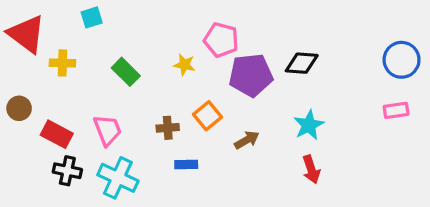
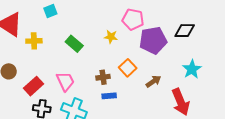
red rectangle: (57, 134) -> (33, 86), turned -66
blue rectangle: (186, 165) -> (109, 96), moved
red arrow: (311, 169) -> (181, 102), moved, size x1.5

